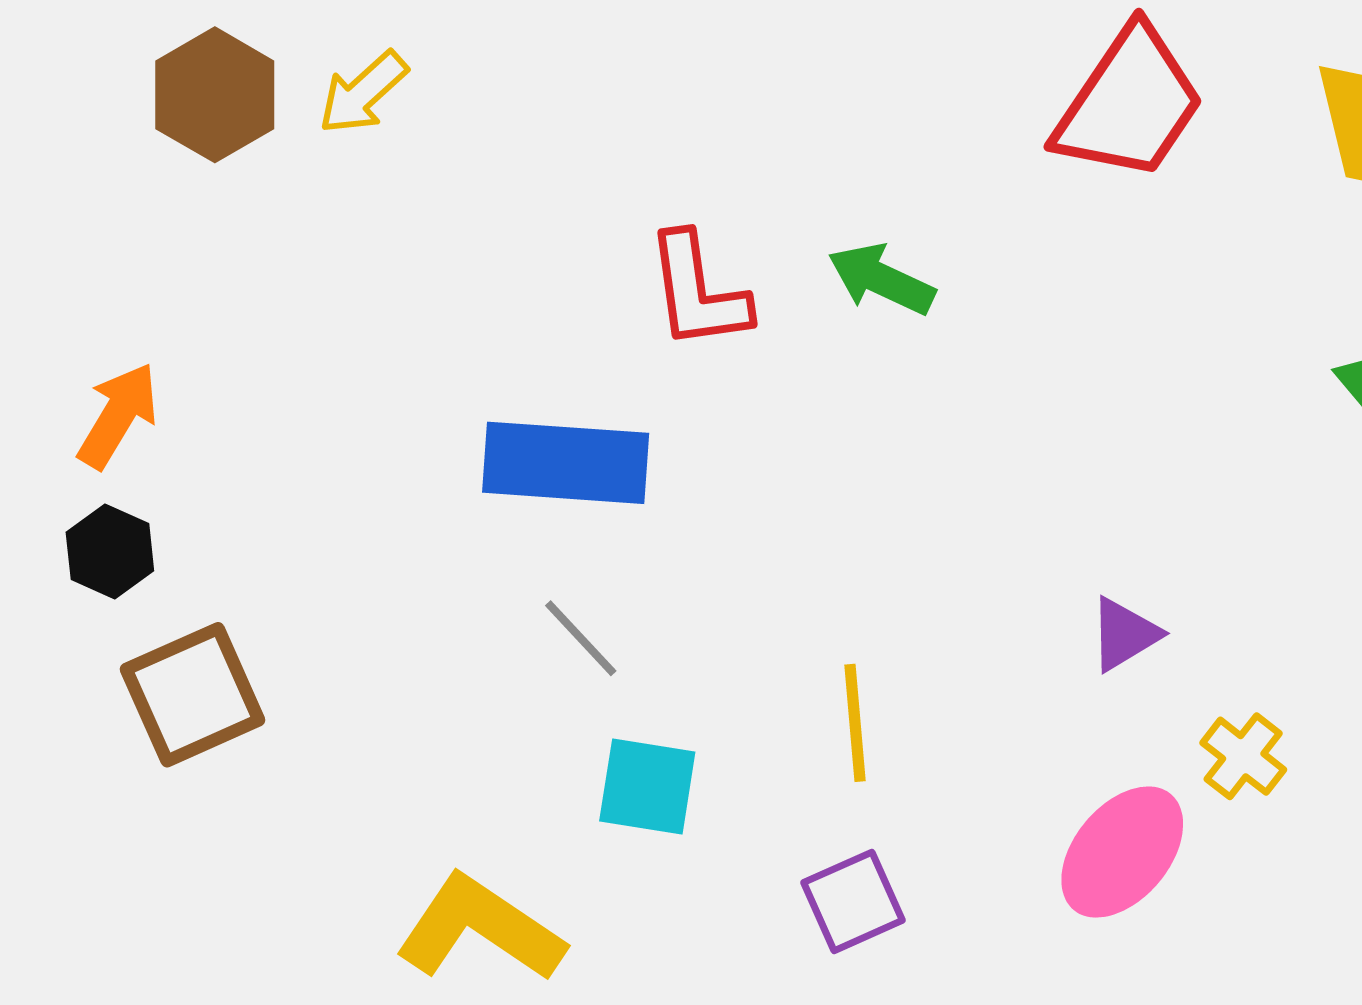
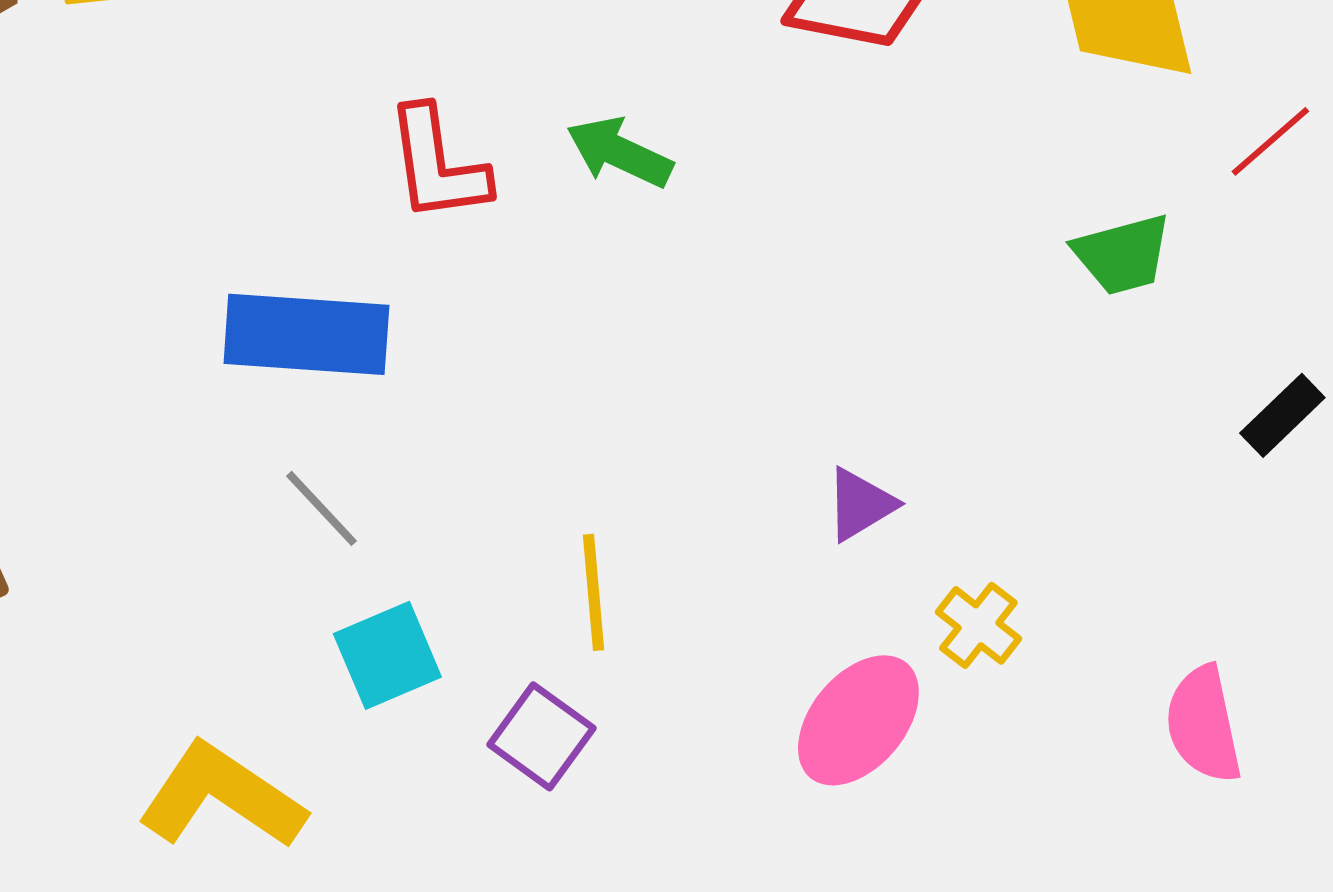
cyan square: (647, 786) -> (387, 655), turned -32
purple square: (853, 901) -> (541, 736), moved, turned -30

